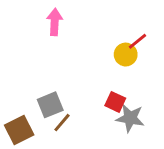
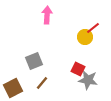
pink arrow: (55, 22) -> (47, 15), moved
gray square: (50, 105) -> (34, 61), moved

